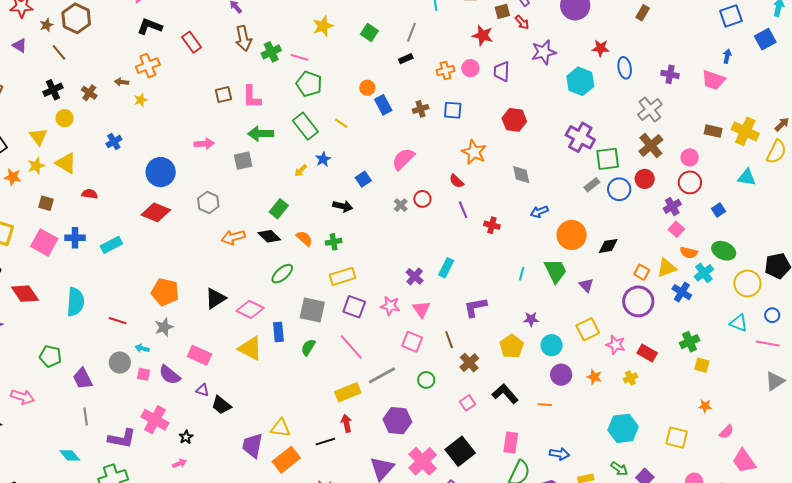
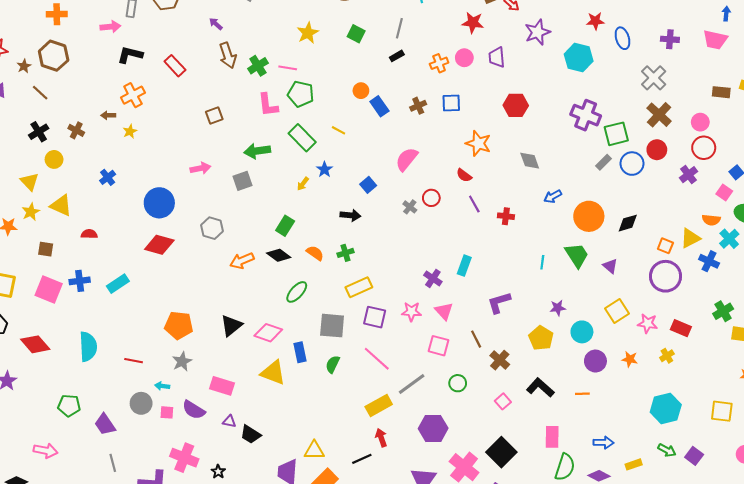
pink L-shape: (252, 97) -> (268, 105), moved
pink square: (676, 229) -> (724, 192), moved

